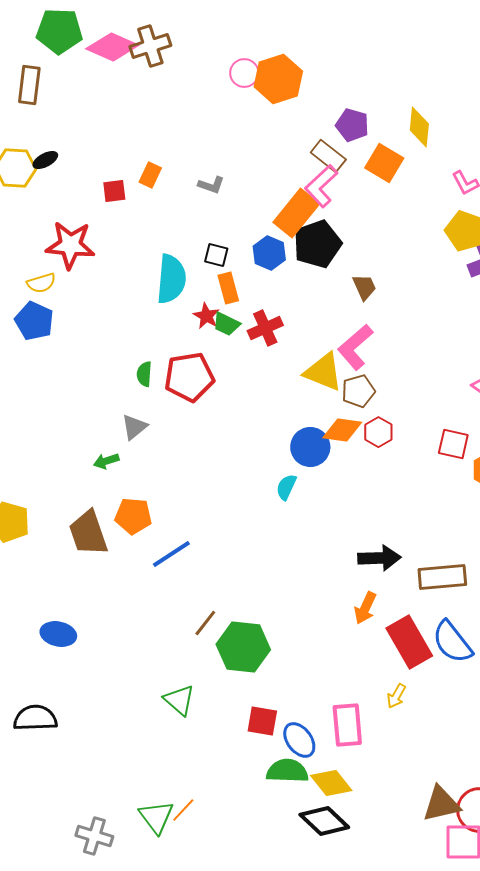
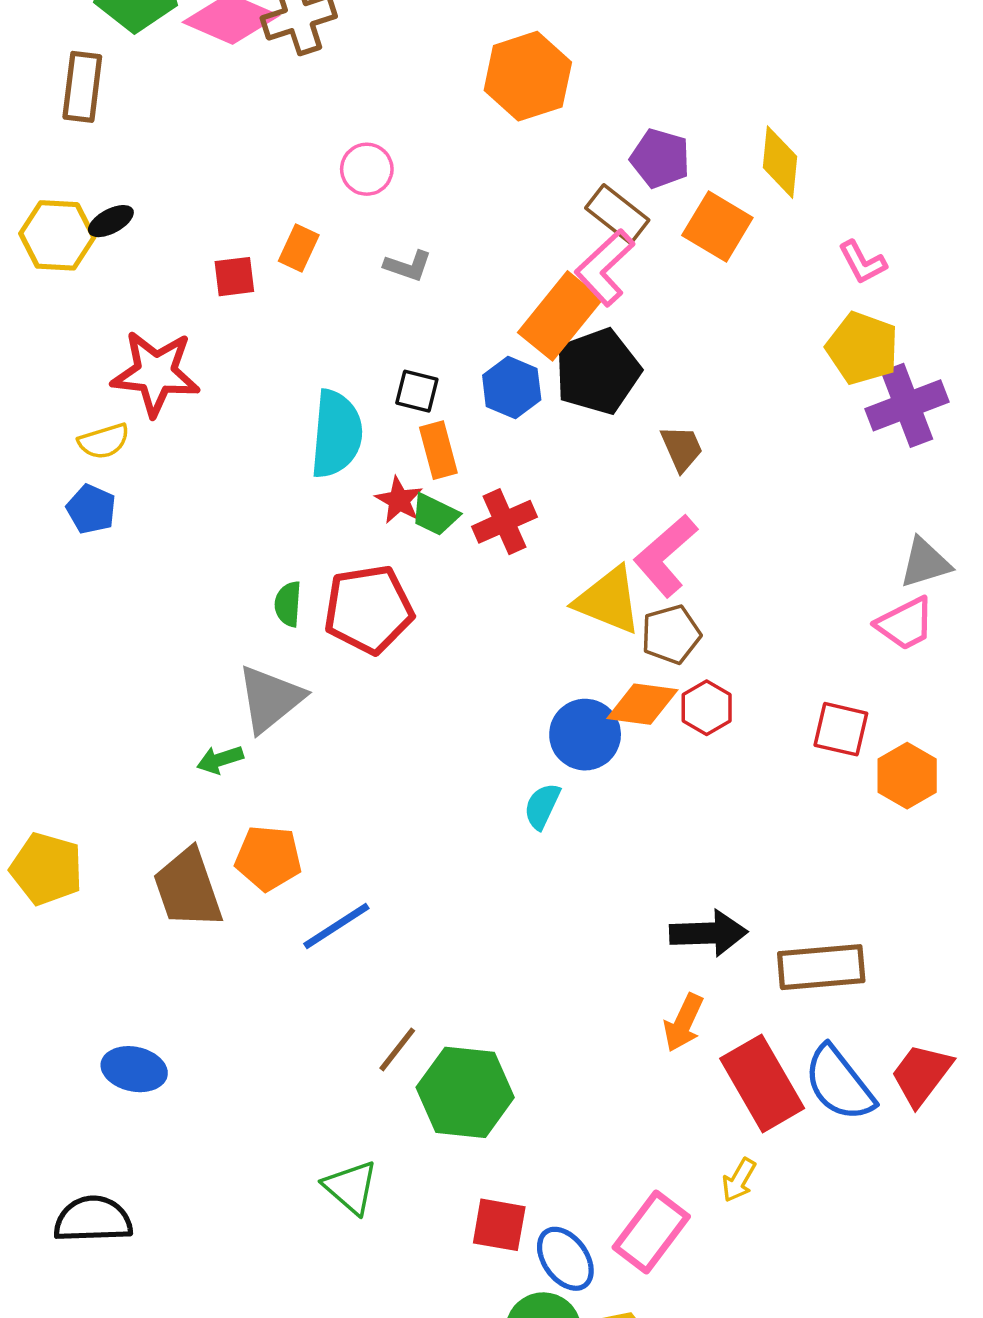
pink circle: (244, 73) -> (367, 169), moved
blue pentagon: (34, 321) -> (91, 509), size x0.7
gray triangle: (134, 427) -> (270, 699), size x1.5
pink rectangle: (347, 725) -> (651, 1232), turned 42

